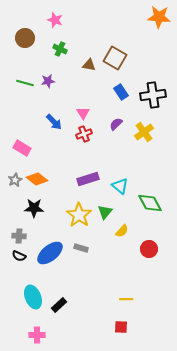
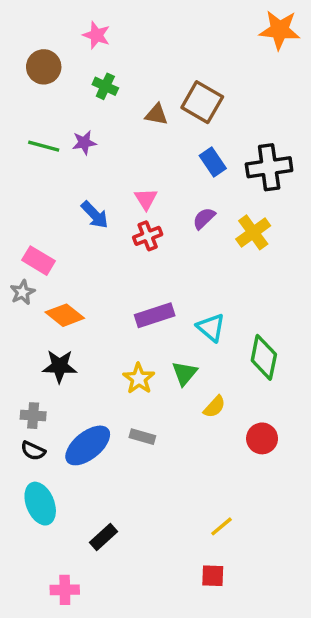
gray star: (15, 180) -> (23, 292), moved
green diamond: (150, 203) -> (264, 357), turned 40
yellow star: (79, 215) -> (139, 379), size x0.7
cyan ellipse: (33, 297) -> (40, 504), moved
yellow line: (126, 299) -> (222, 526), turned -40

